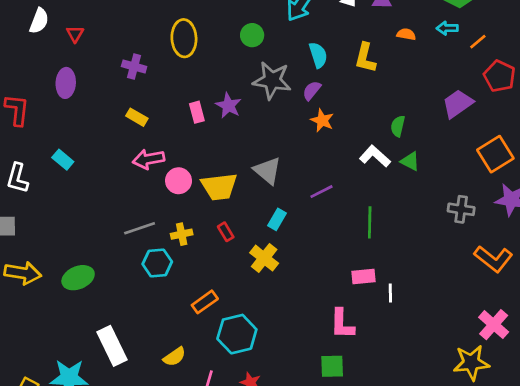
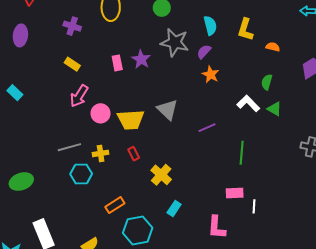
orange semicircle: (406, 34) -> (273, 47), moved
pink arrow: (149, 159) -> (79, 96), turned -50
cyan rectangle: (277, 219) -> (174, 208), moved

